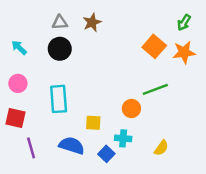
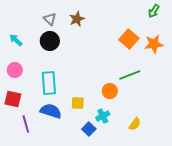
gray triangle: (60, 22) -> (50, 19), turned 48
green arrow: (184, 22) -> (154, 11), moved
cyan cross: (123, 138) -> (103, 116), turned -32
blue semicircle: (72, 146) -> (51, 111), moved

